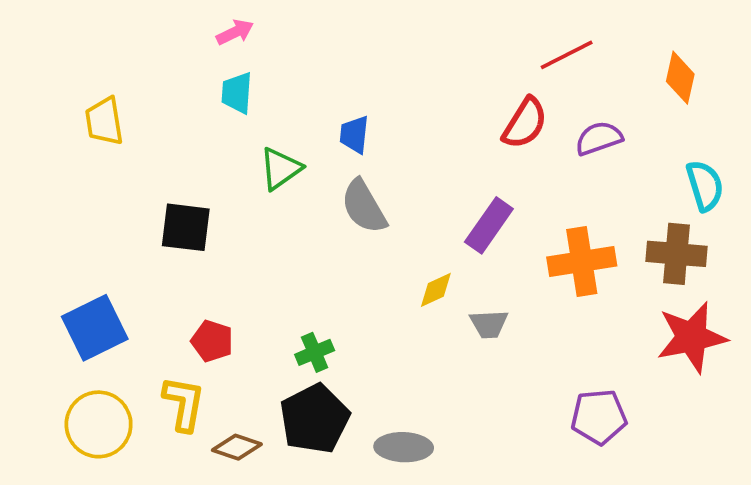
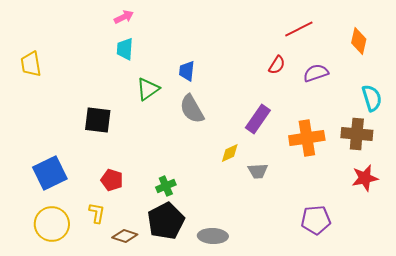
yellow trapezoid: (104, 121) -> (31, 64), moved
red semicircle: (525, 123) -> (277, 65), size x0.7
red star: (692, 337) -> (365, 178), size x0.7
yellow L-shape: (184, 404) -> (97, 213), size x0.7

